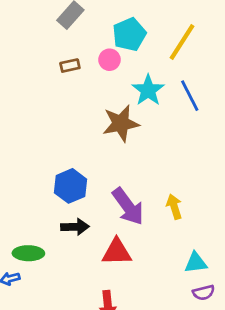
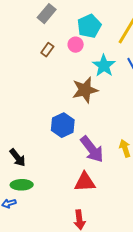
brown rectangle: (70, 66) -> (47, 50), turned -40
blue hexagon: (71, 186) -> (63, 125), moved
black arrow: (75, 227) -> (18, 158), moved, turned 54

